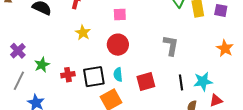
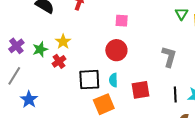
yellow star: (83, 33) -> (63, 42), moved
green star: (42, 65) -> (40, 49), moved
red cross: (68, 75) -> (59, 61), moved, turned -32

